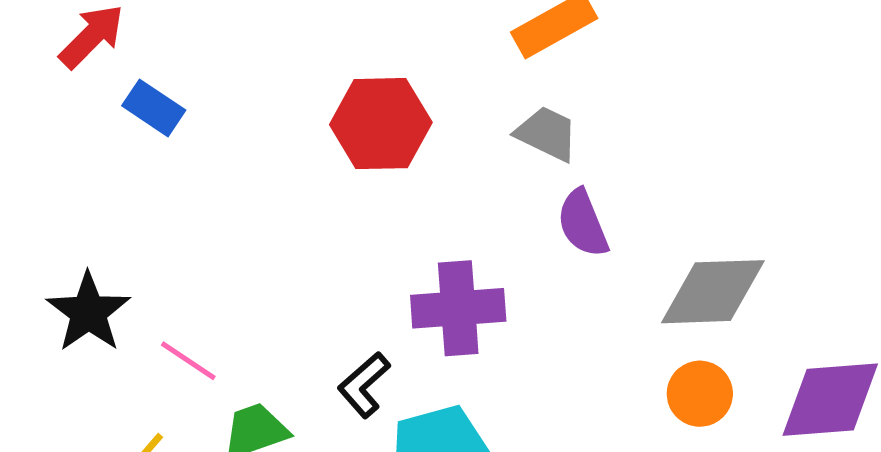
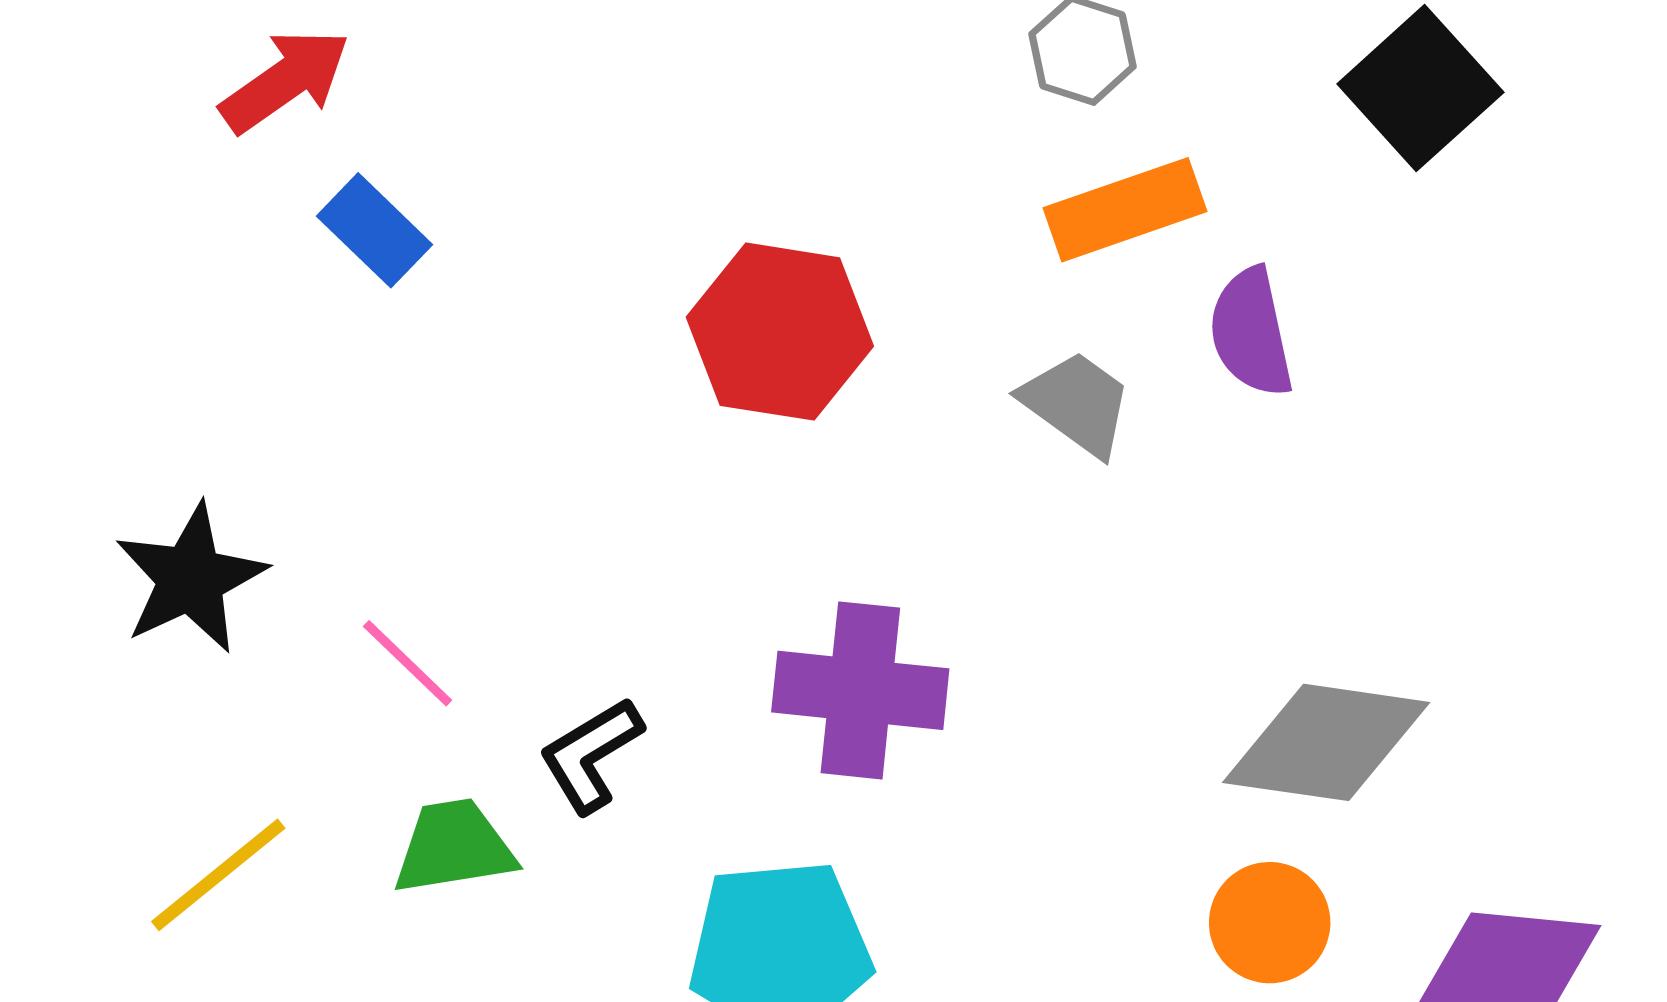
purple semicircle: (583, 223) -> (1251, 332), moved
pink line: (188, 361) -> (408, 663), moved
black L-shape: (364, 385) -> (591, 755), moved

